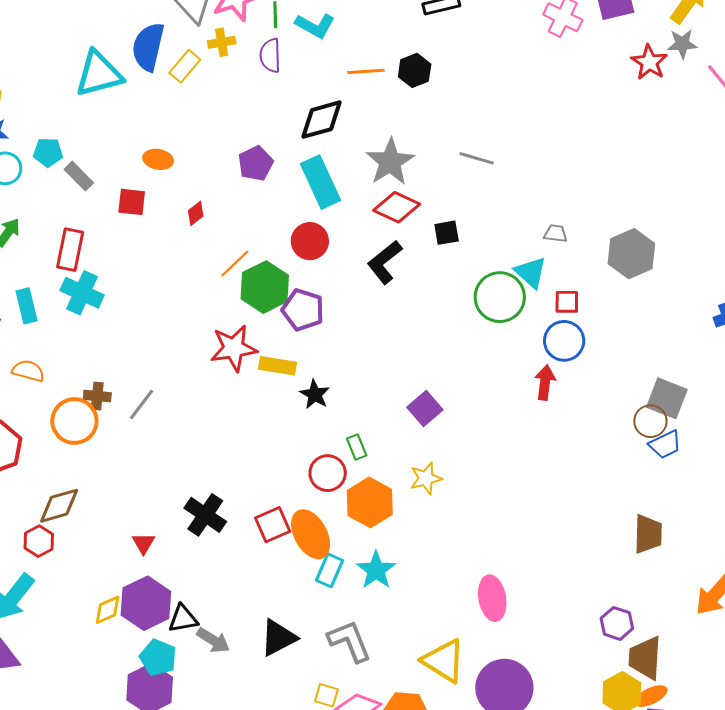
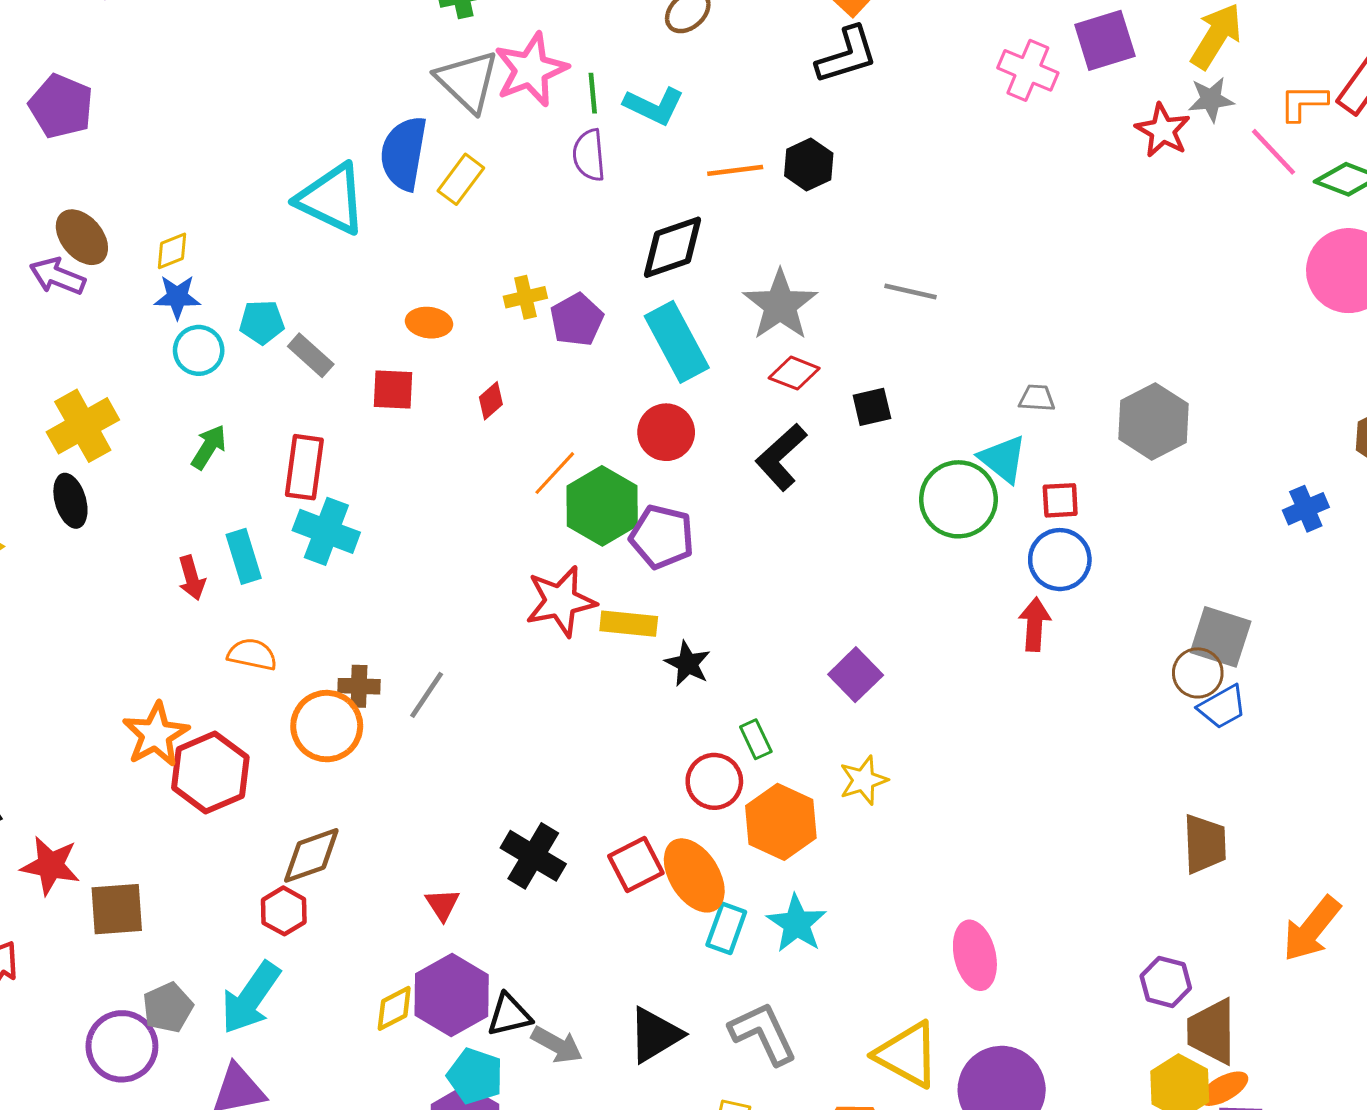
yellow cross: (222, 42) -> (525, 297), moved
cyan triangle: (99, 74) -> (331, 199), turned 44
red diamond: (397, 207) -> (794, 373), size x0.7

